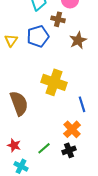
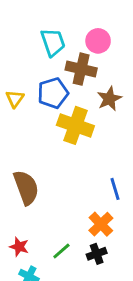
brown cross: (58, 19) -> (81, 69), size x1.5
yellow cross: (54, 82) -> (75, 125), moved

